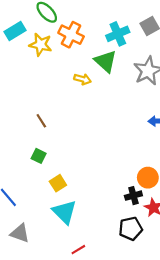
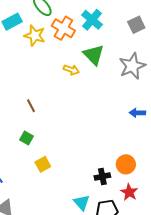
cyan cross: (118, 34) -> (92, 20), moved, turned -30
black cross: (133, 196) -> (102, 176), moved
cyan triangle: (64, 212) -> (82, 203), moved, size x0.7

